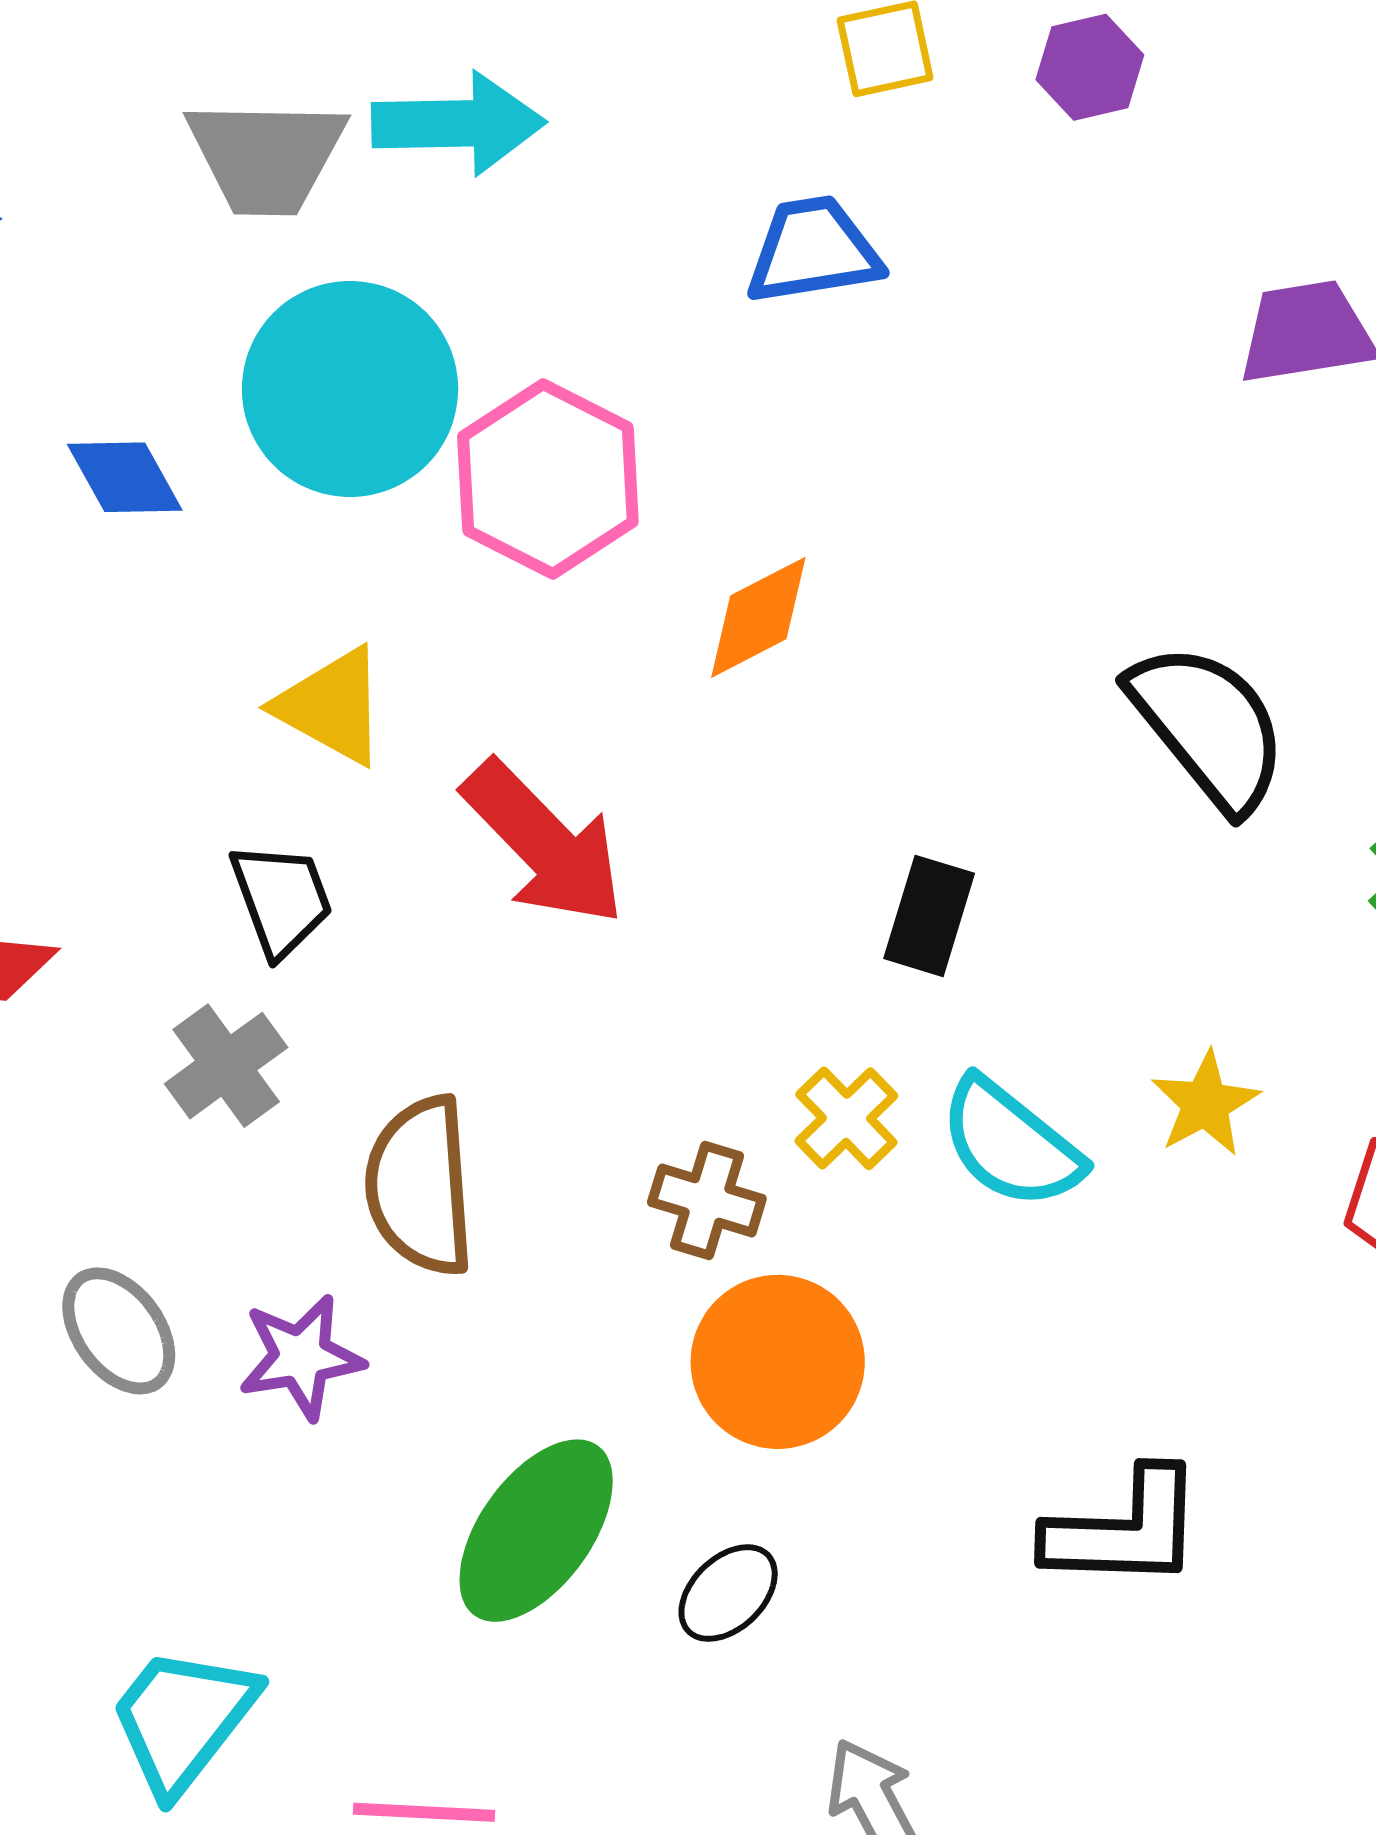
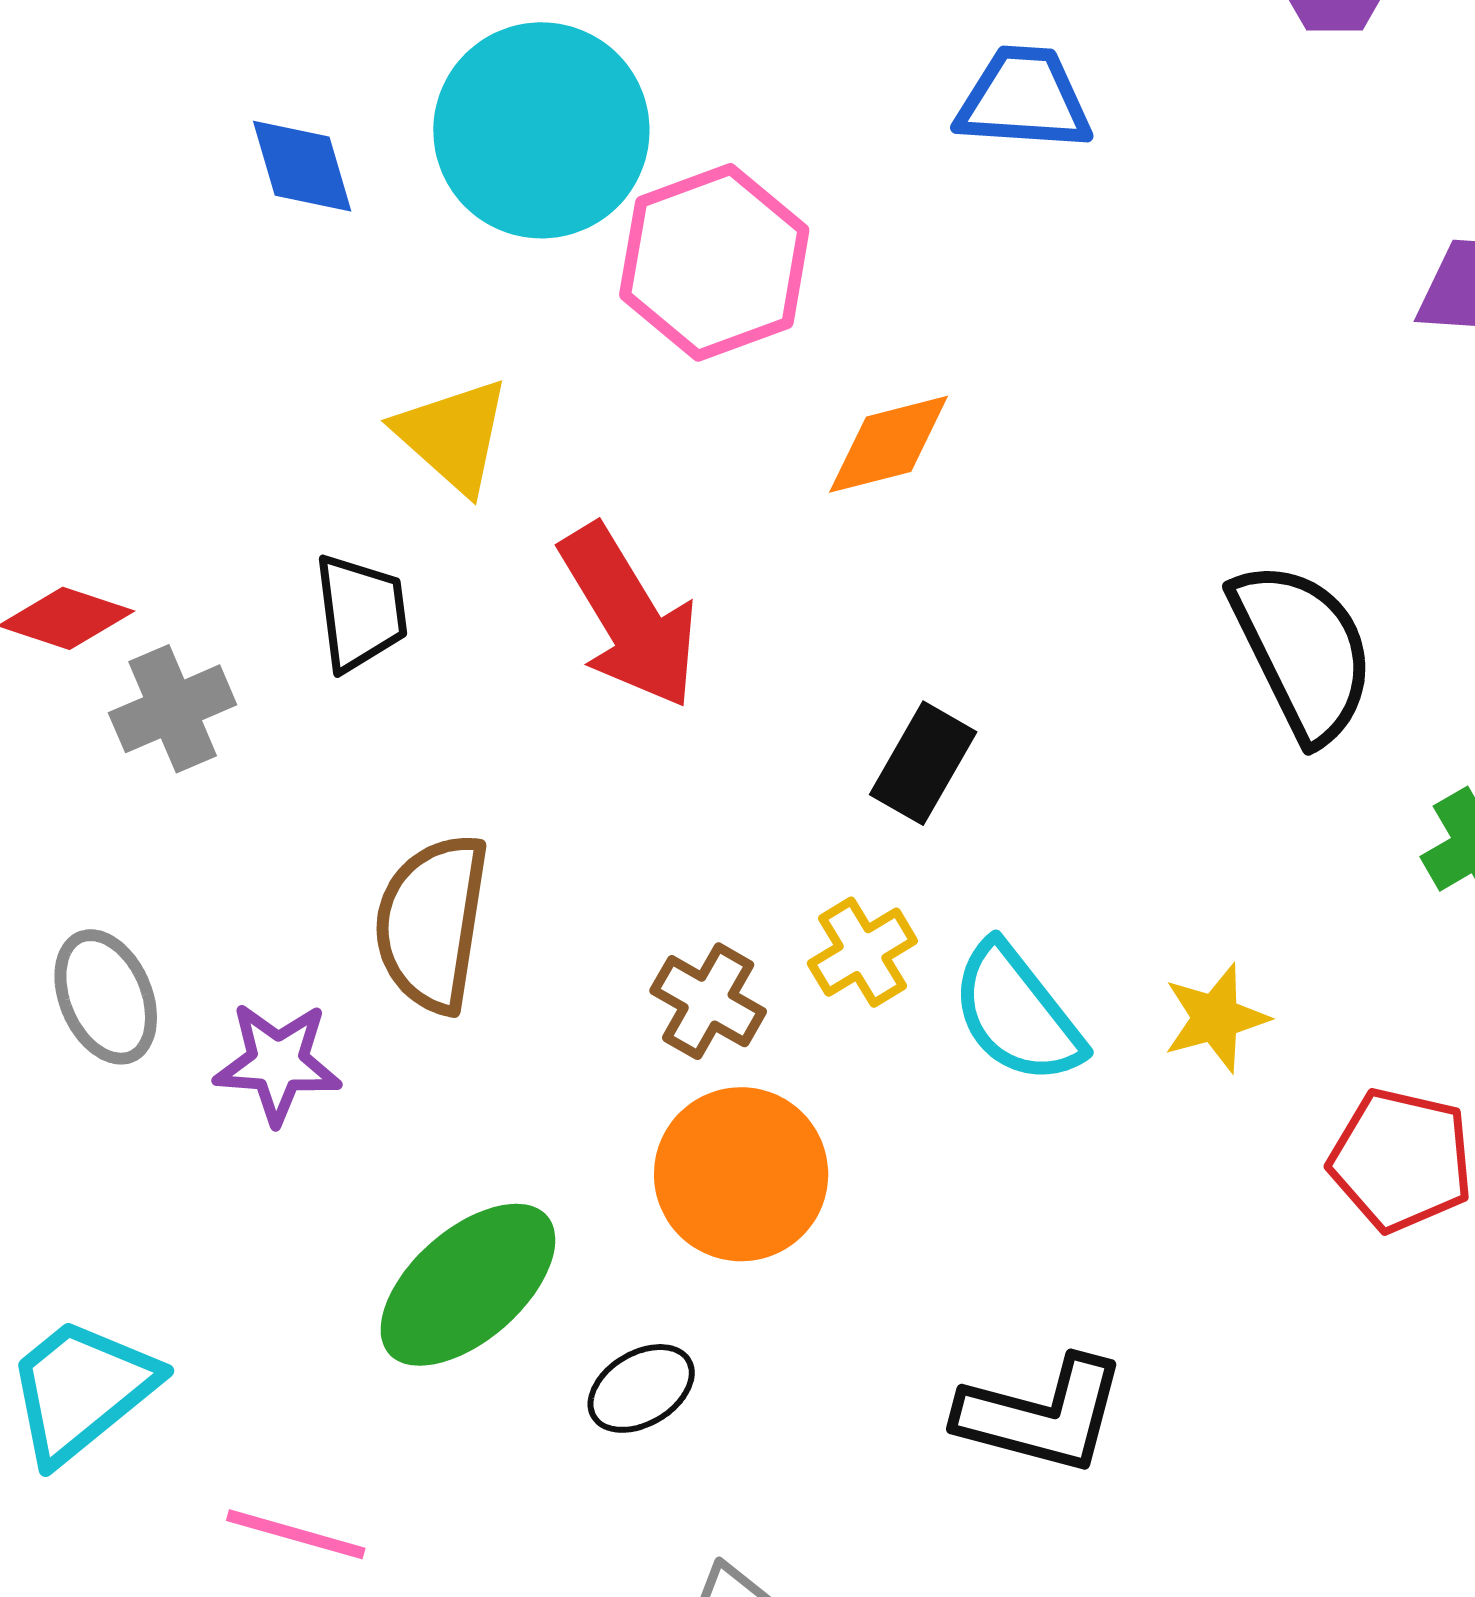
black rectangle: (929, 916) -> (923, 763), moved
gray cross: (226, 1066) -> (173, 709), moved

